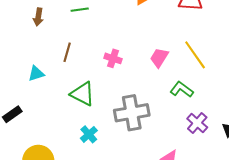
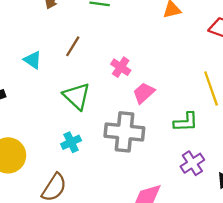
pink trapezoid: (159, 58) -> (144, 93), moved
cyan triangle: (36, 74) -> (33, 60), turned 36
green L-shape: (182, 89) -> (186, 122), turned 125

